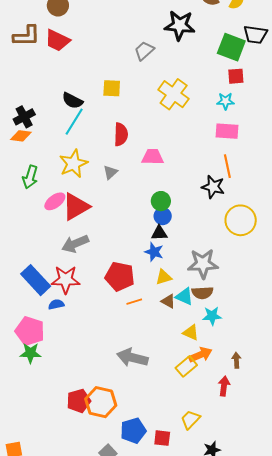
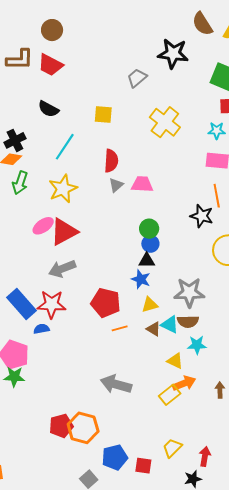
black semicircle: (72, 101) -> (48, 109), moved
gray triangle: (110, 172) -> (116, 185), moved
green arrow: (30, 177) -> (20, 183), moved
red arrow: (224, 386) -> (205, 456), moved

